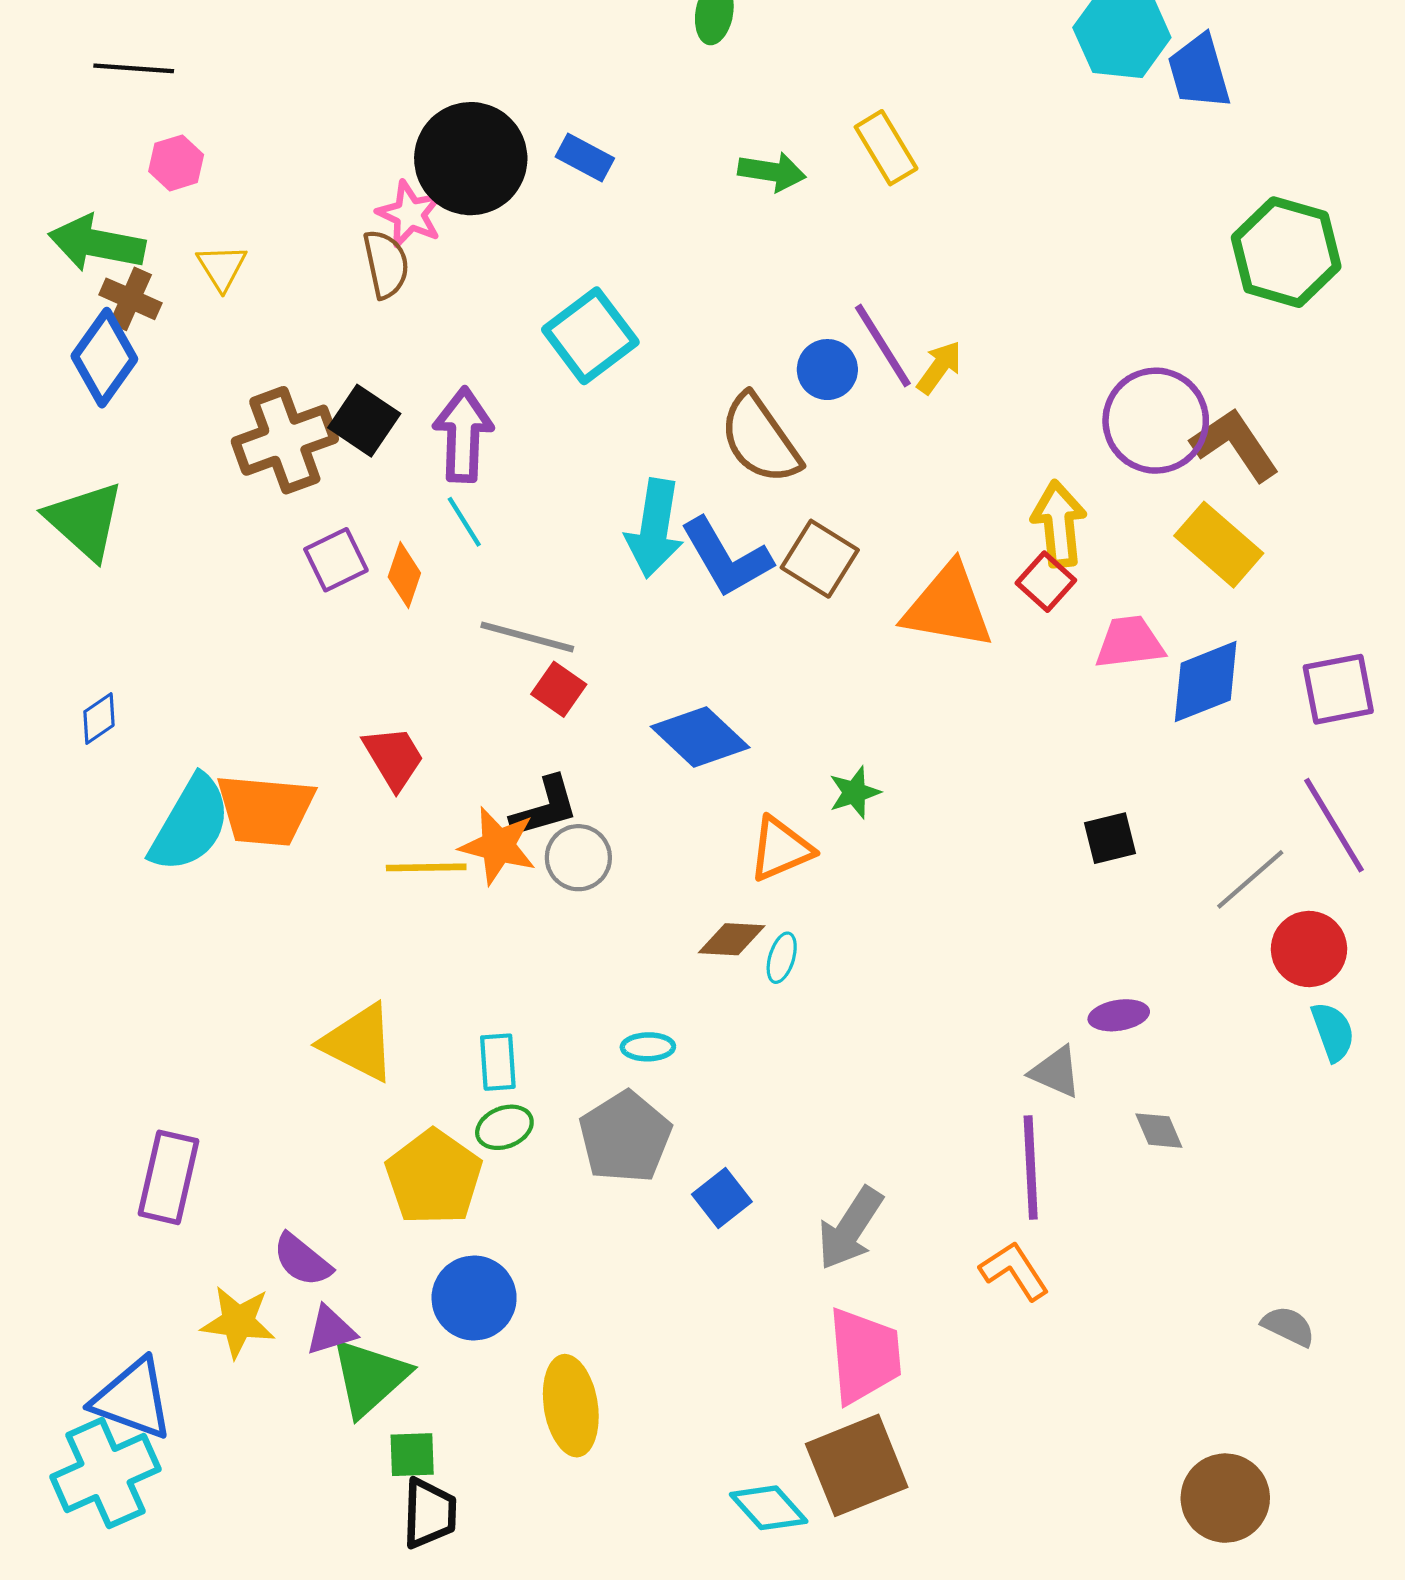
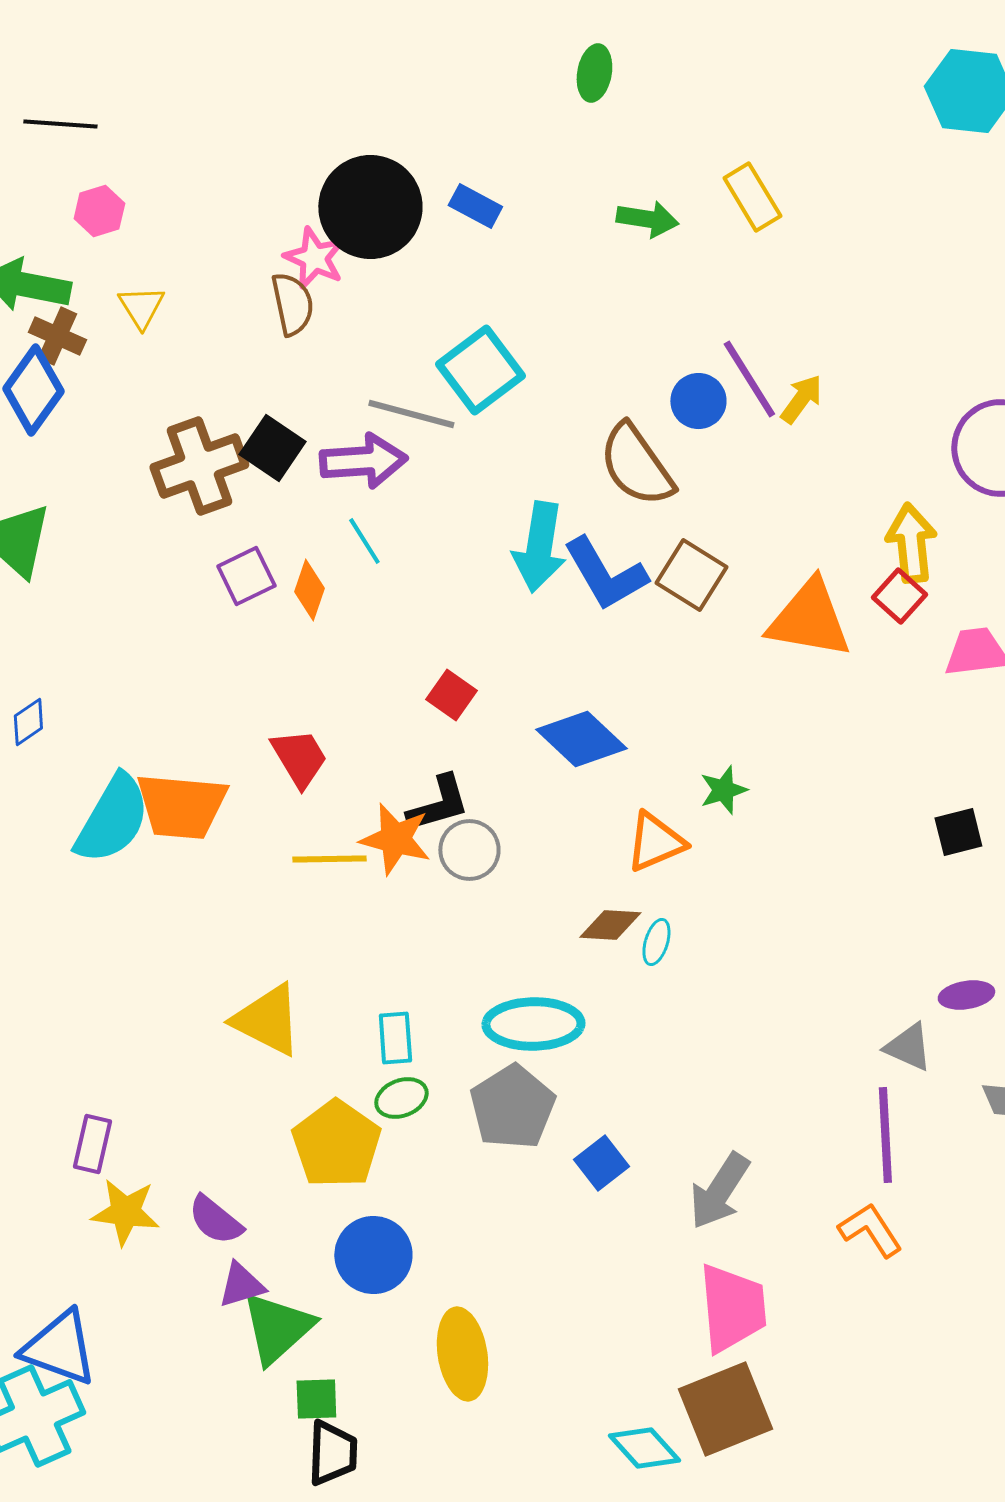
purple arrow: (463, 435) -> (363, 461), turned 84
gray line: (527, 637) -> (411, 414), moved
cyan ellipse: (648, 1047) -> (533, 1024), size x2.0
purple rectangle: (169, 1177) -> (92, 1144), size x0.7
yellow star: (238, 1322) -> (125, 1212), moved

